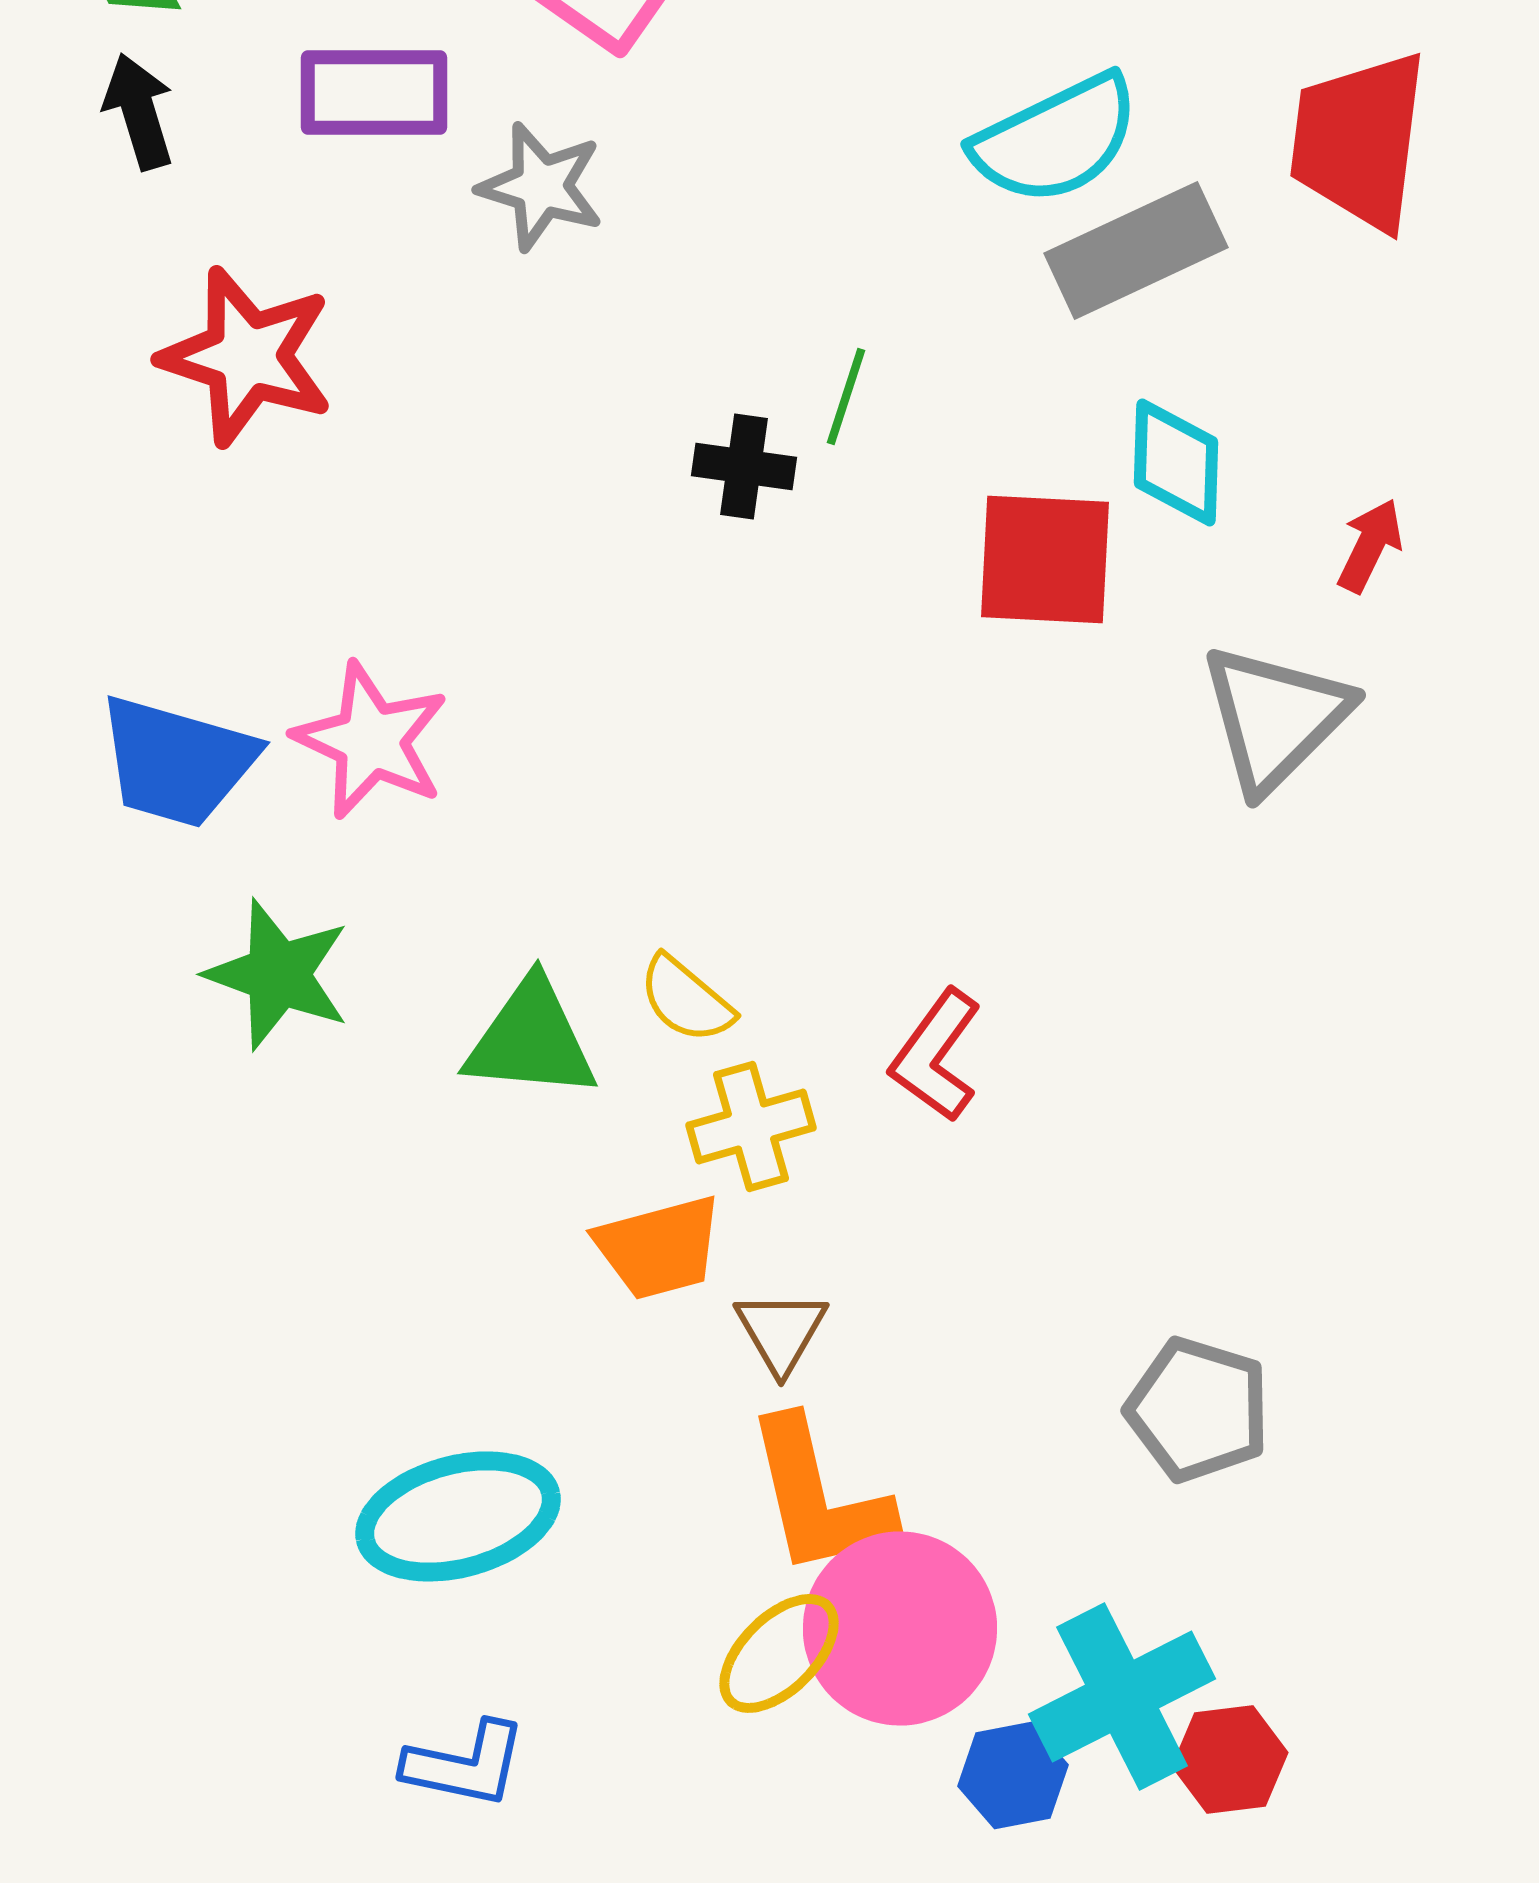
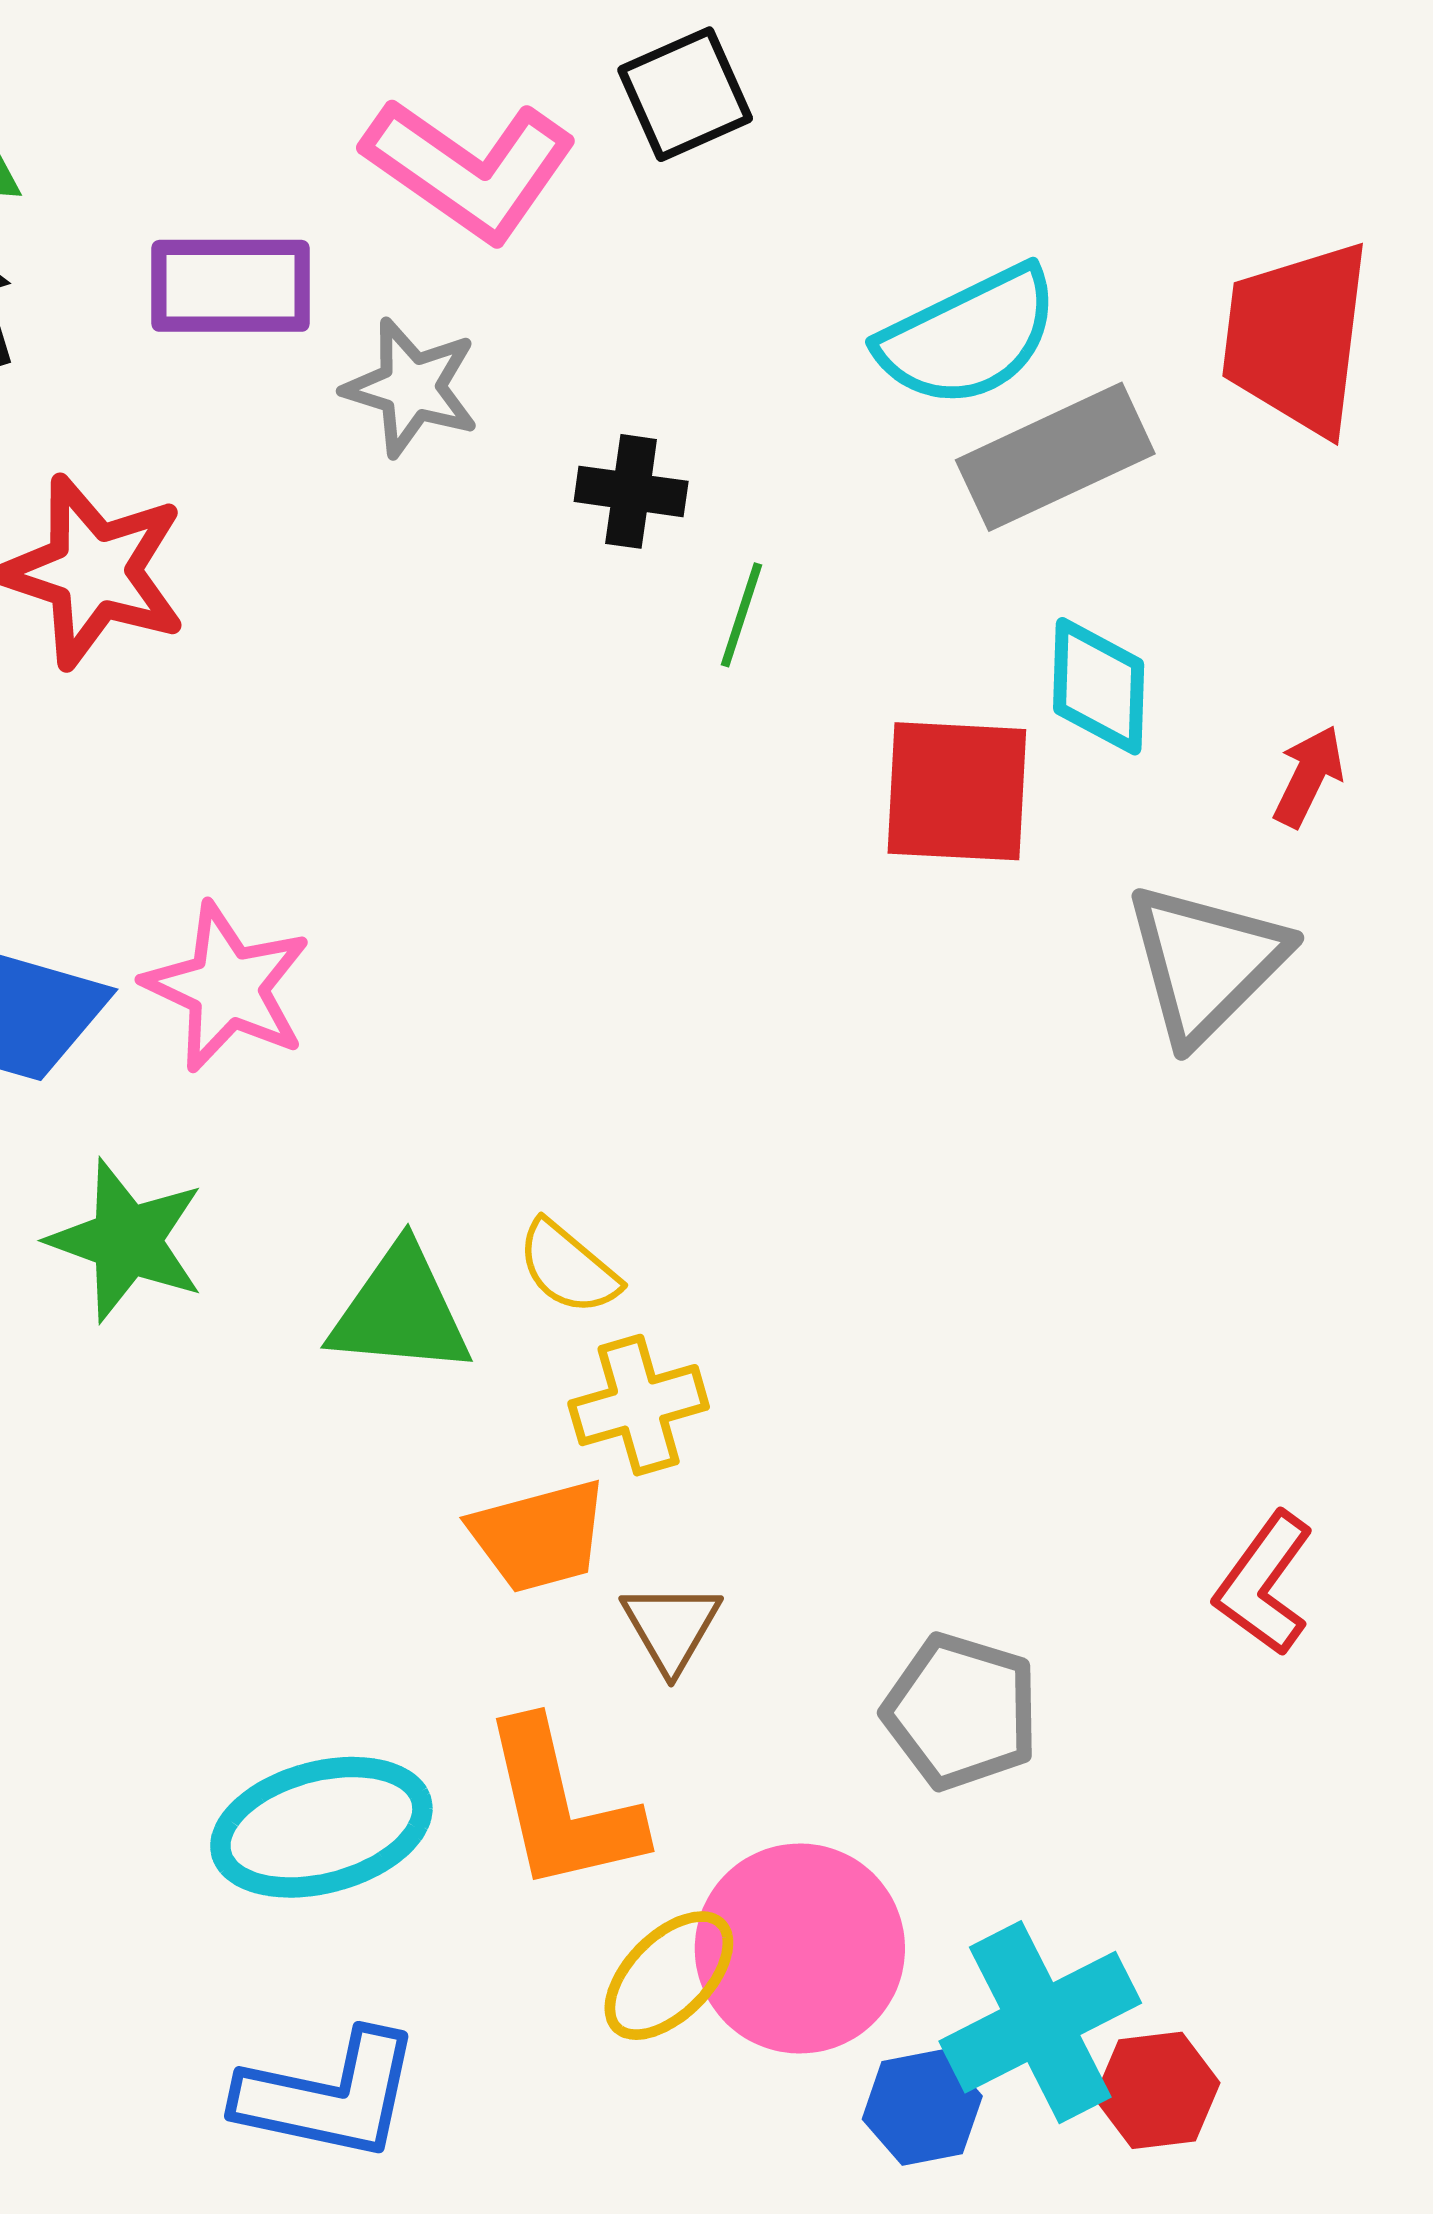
black cross: (744, 466) -> (631, 491), moved
red L-shape: (936, 1055) -> (1264, 1584), moved
gray pentagon: (1198, 1409) -> (961, 1711), moved
orange L-shape: (819, 1497) -> (562, 1807), moved
blue L-shape: (465, 1764) -> (329, 2096), size x1.4

